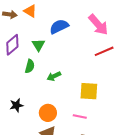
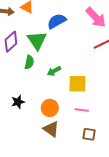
green triangle: (38, 45) -> (37, 40), size x1.5
yellow square: (89, 91) -> (78, 84), moved

